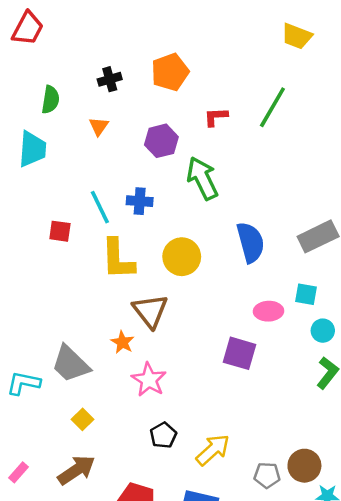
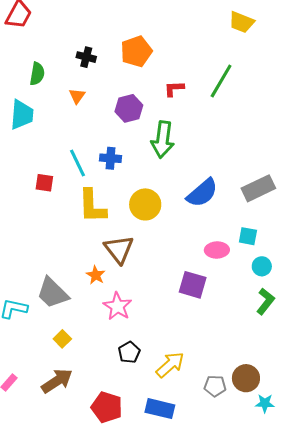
black cross: (110, 79) -> (86, 57), turned 30
green arrow: (202, 178) -> (163, 140), turned -147
blue semicircle: (251, 242) -> (202, 193), turned 64

